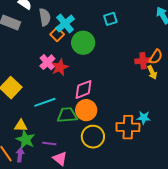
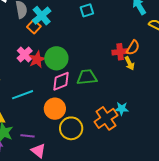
green circle: (83, 43) -> (56, 58), moved
orange circle: (86, 110) -> (55, 109), moved
green trapezoid: (67, 115) -> (87, 77), moved
orange cross: (128, 127) -> (106, 118), turned -35

